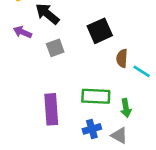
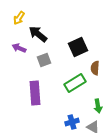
green rectangle: (96, 96) -> (75, 83), moved, turned -35
purple rectangle: (51, 109) -> (35, 93), moved

